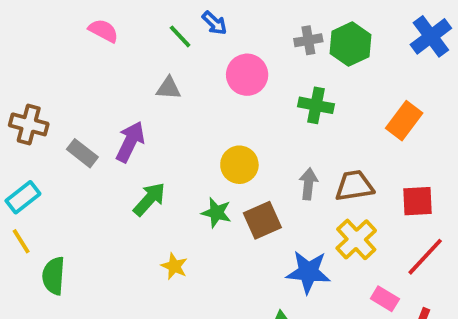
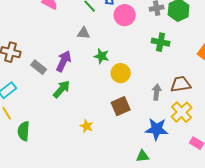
pink circle: (247, 75) -> (125, 15), moved
gray arrow: (308, 184) -> (157, 92), moved
green arrow: (149, 199) -> (62, 89), moved
green star: (216, 213) -> (102, 56), moved
brown square: (262, 220) -> (121, 106), moved

